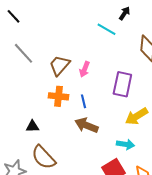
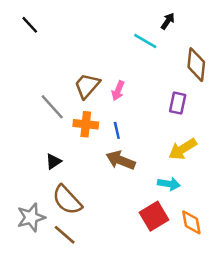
gray line: (23, 53) -> (52, 107), moved
purple rectangle: (122, 84) -> (178, 103), moved, size x0.7
black triangle: (32, 126) -> (53, 161), turned -32

